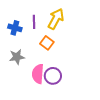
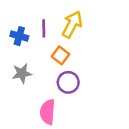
pink semicircle: (38, 74) -> (48, 112), moved
purple circle: (53, 76) -> (68, 82), moved

